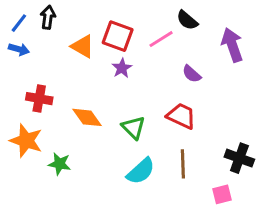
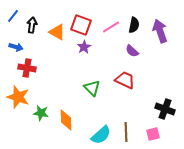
black arrow: (48, 17) -> (32, 25), moved
black semicircle: (187, 20) -> (134, 25), moved, turned -119
blue arrow: (19, 49) -> (16, 47), moved
orange diamond: (87, 117) -> (66, 120), moved, turned 35
brown line: (183, 164) -> (126, 132), moved
cyan semicircle: (141, 171) -> (101, 135), moved

